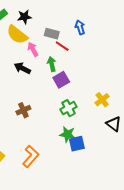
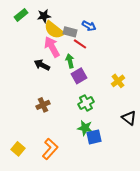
blue arrow: (80, 27) -> (89, 26), moved, turned 136
yellow semicircle: (17, 35) -> (54, 30), moved
pink arrow: (33, 49) -> (52, 47), size x1.5
yellow cross: (102, 100) -> (118, 81), moved

